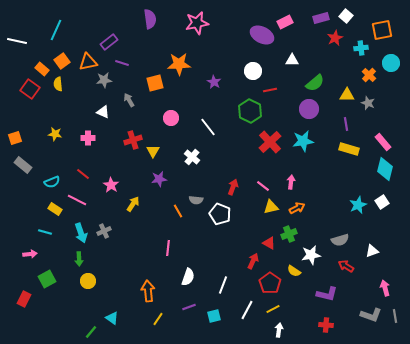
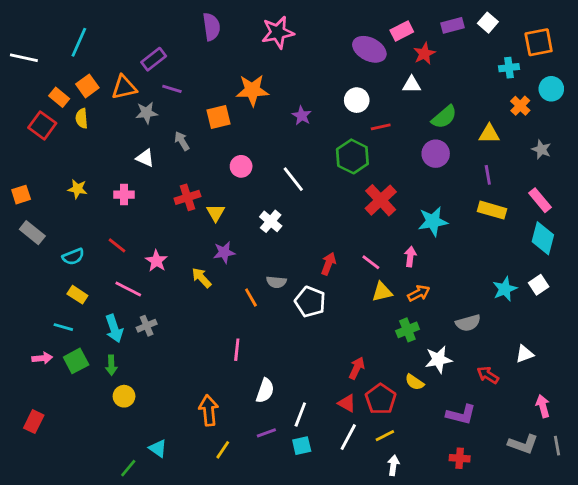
red star: (335, 38) -> (424, 54), moved
gray star: (368, 103) -> (541, 149), moved
cyan star: (303, 141) -> (433, 221), moved
pink line: (77, 200) -> (128, 289), moved
yellow arrow: (133, 204) -> (202, 278), moved, turned -77
gray semicircle: (340, 240) -> (468, 323), moved
red triangle: (269, 243) -> (347, 403), moved
green square: (47, 279) -> (76, 361), moved
white line: (223, 285) -> (300, 415), moved

